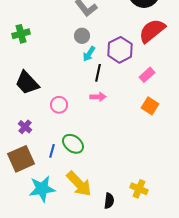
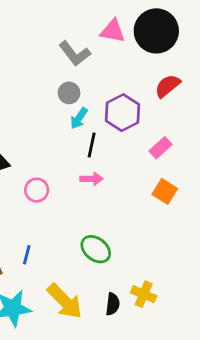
red semicircle: (152, 31) -> (168, 86), size x0.7
green ellipse: (73, 144) -> (96, 249), moved
yellow cross: (139, 189) -> (144, 294), moved
black semicircle: (109, 201) -> (113, 304), moved

